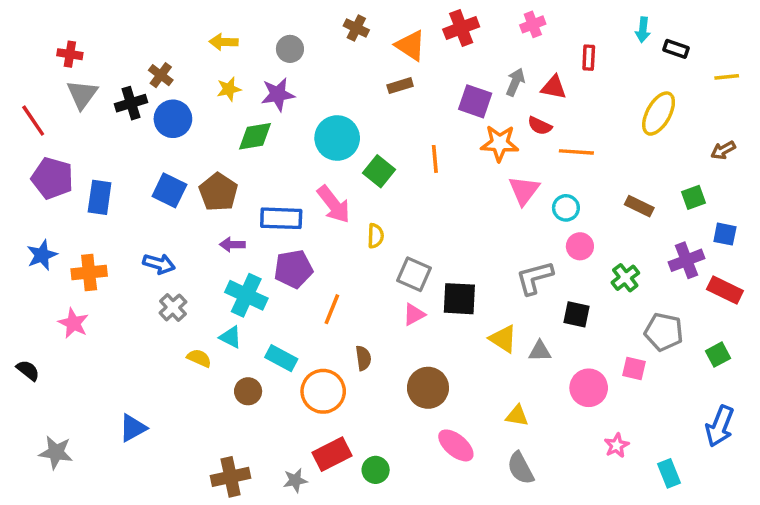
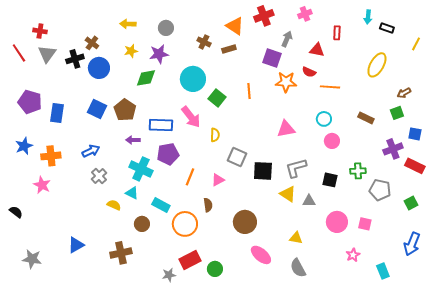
brown cross: (356, 28) -> (204, 42), moved
yellow line: (727, 77) -> (416, 44), turned -56
gray arrow: (515, 82) -> (287, 39), moved
red line: (33, 121) -> (19, 53), moved
brown arrow: (723, 150) -> (404, 93), moved
pink triangle: (524, 190) -> (286, 129), moved, turned 42
blue arrow: (159, 264) -> (91, 151), turned -42
gray L-shape: (535, 278) -> (296, 168), moved
green cross: (625, 278) -> (358, 171), moved, turned 35
pink triangle: (414, 314) -> (218, 180), moved
pink square: (634, 369) -> (365, 224), moved
brown cross: (231, 477) -> (121, 253), moved

